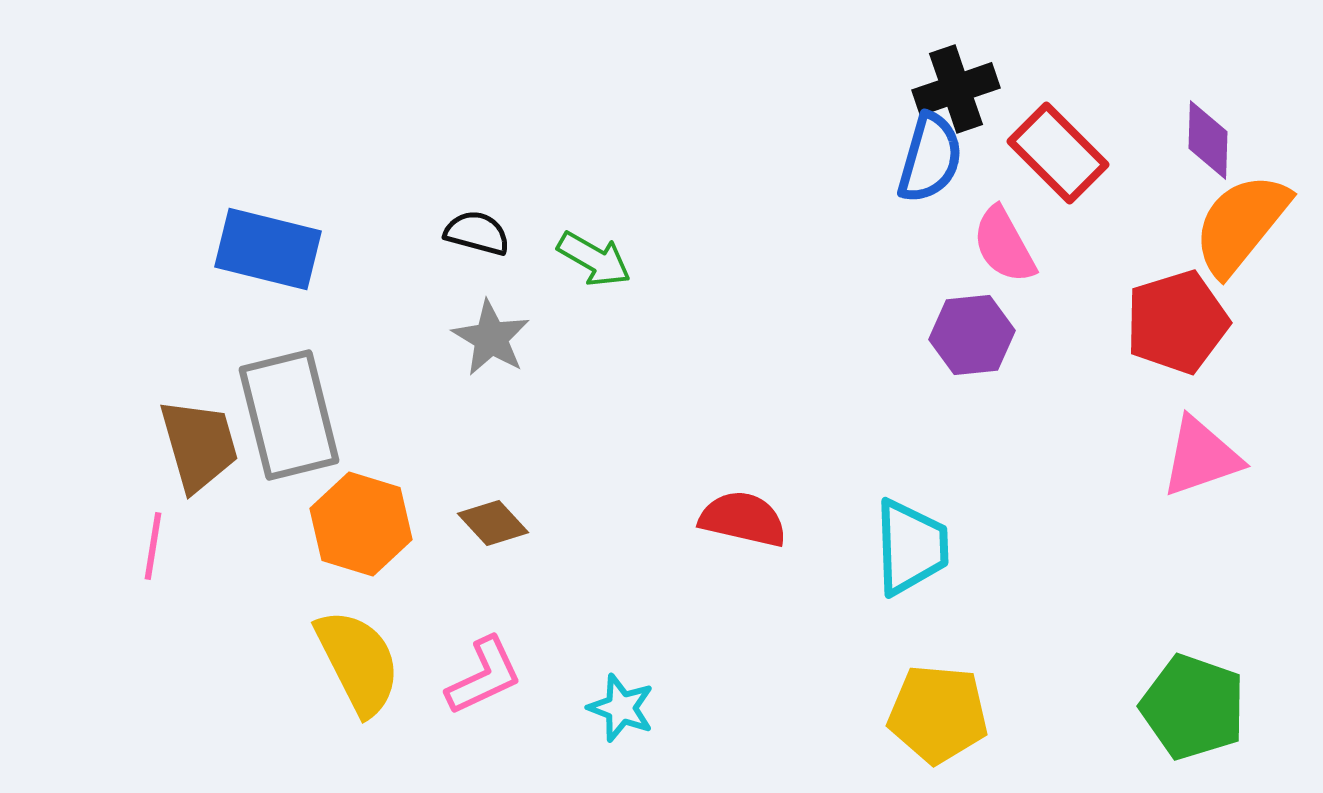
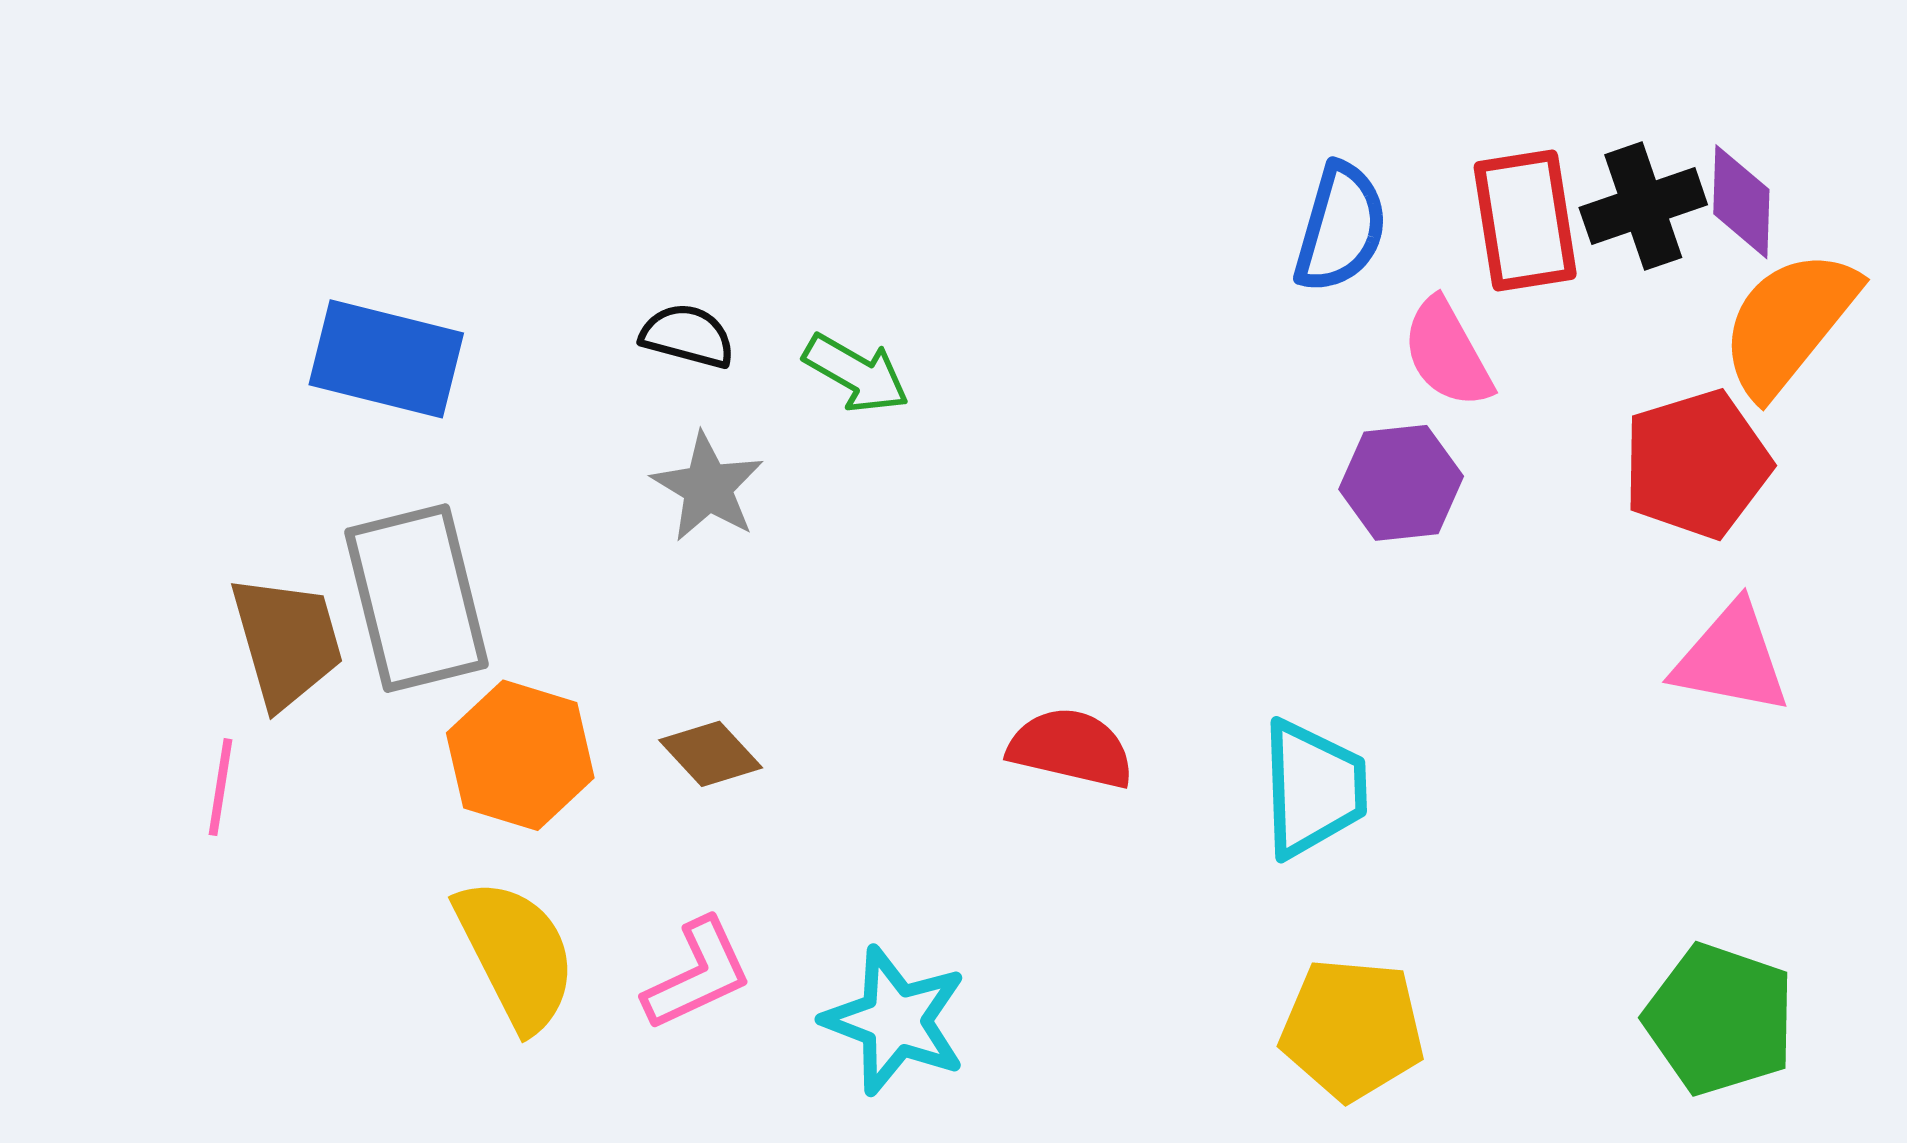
black cross: (956, 89) -> (1643, 206), moved
red rectangle: (1058, 153) -> (1525, 220), turned 36
pink triangle: (1201, 457) -> (1731, 659), turned 30
cyan star: (621, 708) -> (895, 1021), size x1.5

